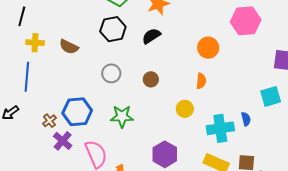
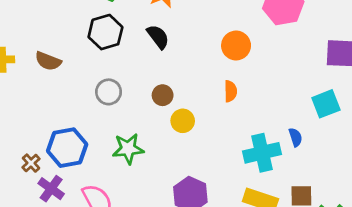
black semicircle: (151, 36) -> (158, 37), turned 90
yellow circle: (185, 109) -> (183, 121), moved

